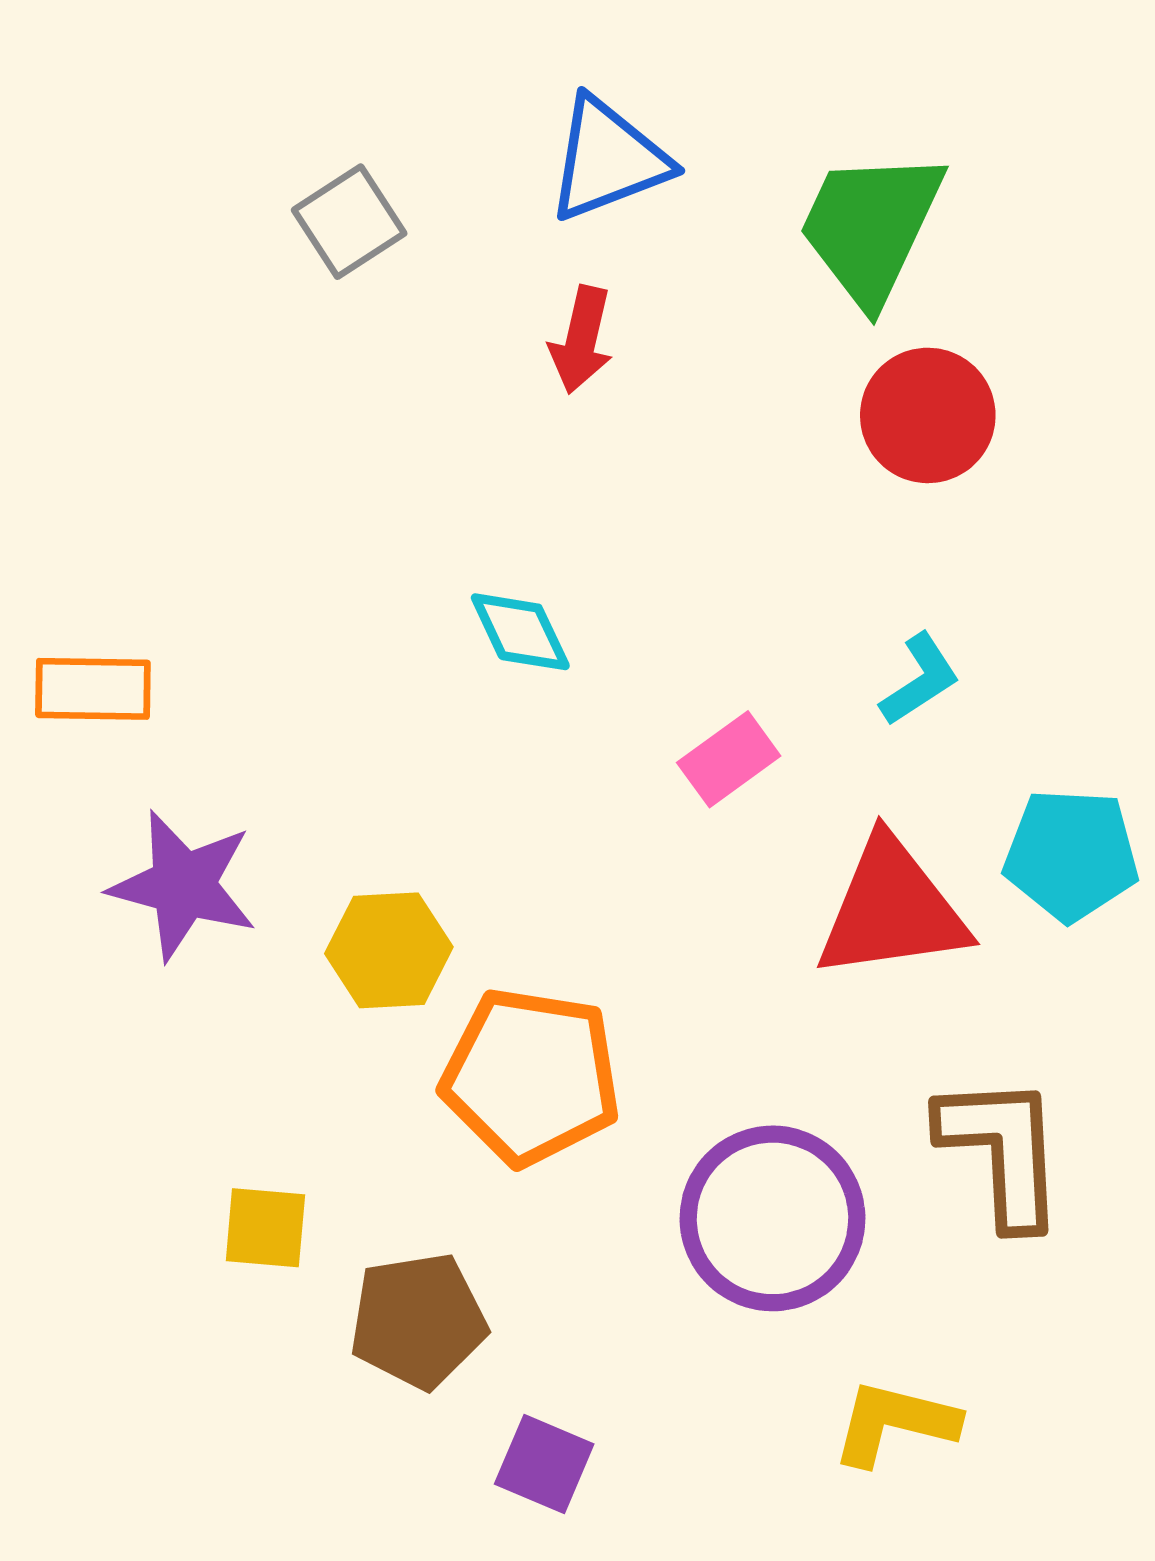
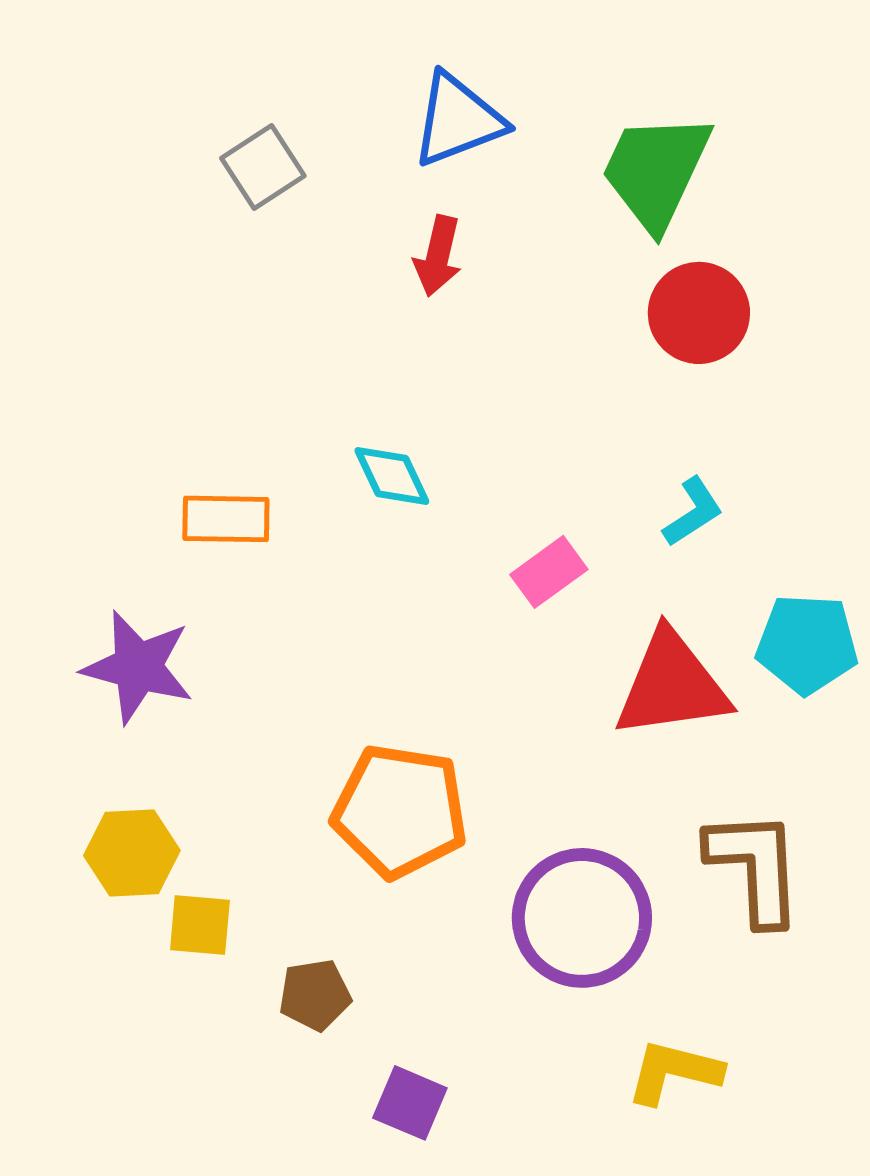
orange rectangle: (93, 689) -> (226, 519), moved
yellow hexagon: (389, 950) -> (132, 853), moved
brown pentagon: (418, 1321) -> (315, 995), size x0.7

